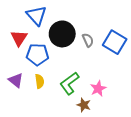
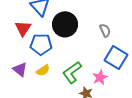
gray semicircle: (88, 40) -> (105, 30), moved
blue square: (115, 42) -> (116, 57), moved
yellow semicircle: (40, 81) -> (43, 70), turned 64

